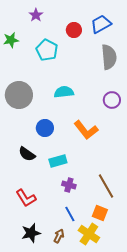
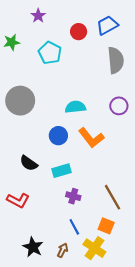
cyan semicircle: (64, 92) -> (75, 107), moved
blue circle: (45, 128) -> (58, 136), moved
red L-shape: (26, 198) -> (18, 200), moved, turned -30
black star: (31, 233) -> (33, 247), turned -30

